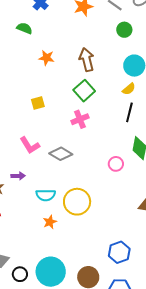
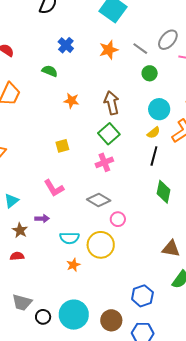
gray diamond: (61, 154) -> (99, 200), moved
pink circle: (116, 164) -> (118, 219), moved

